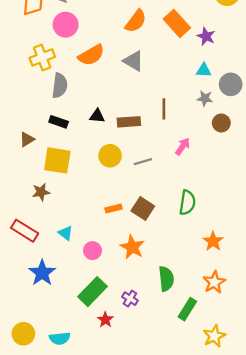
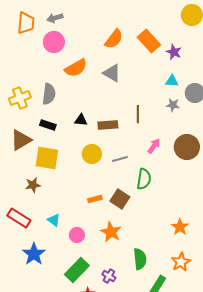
yellow cross: (42, 57) -> (20, 98), moved
brown circle: (221, 123) -> (187, 147), moved, size x1.6
brown triangle: (27, 139) -> (21, 140), size x1.6
green semicircle: (187, 203) -> (144, 179), moved

